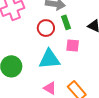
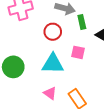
green rectangle: (66, 22) -> (82, 22), moved

